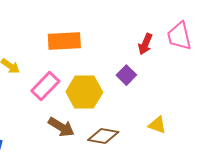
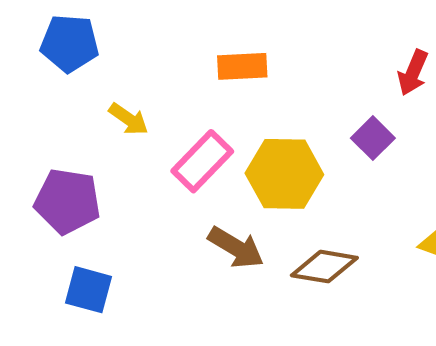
orange rectangle: (64, 41) -> (242, 66), size x0.7

